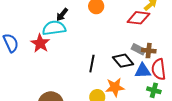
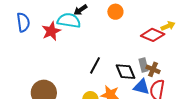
gray rectangle: (138, 49) -> (144, 65), turned 32

